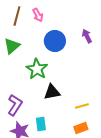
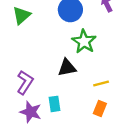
green star: (37, 69) -> (84, 42), moved
orange rectangle: (81, 128) -> (100, 108), turned -48

